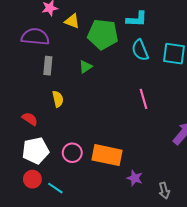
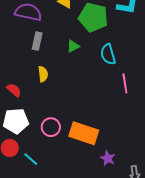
cyan semicircle: (140, 50) -> (108, 54), moved

